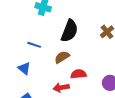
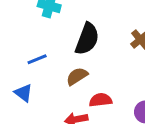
blue line: (34, 45) -> (37, 59), turned -40

